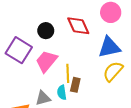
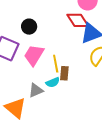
red diamond: (78, 26) -> (78, 20), moved
cyan semicircle: (62, 92) -> (53, 82), turned -96

